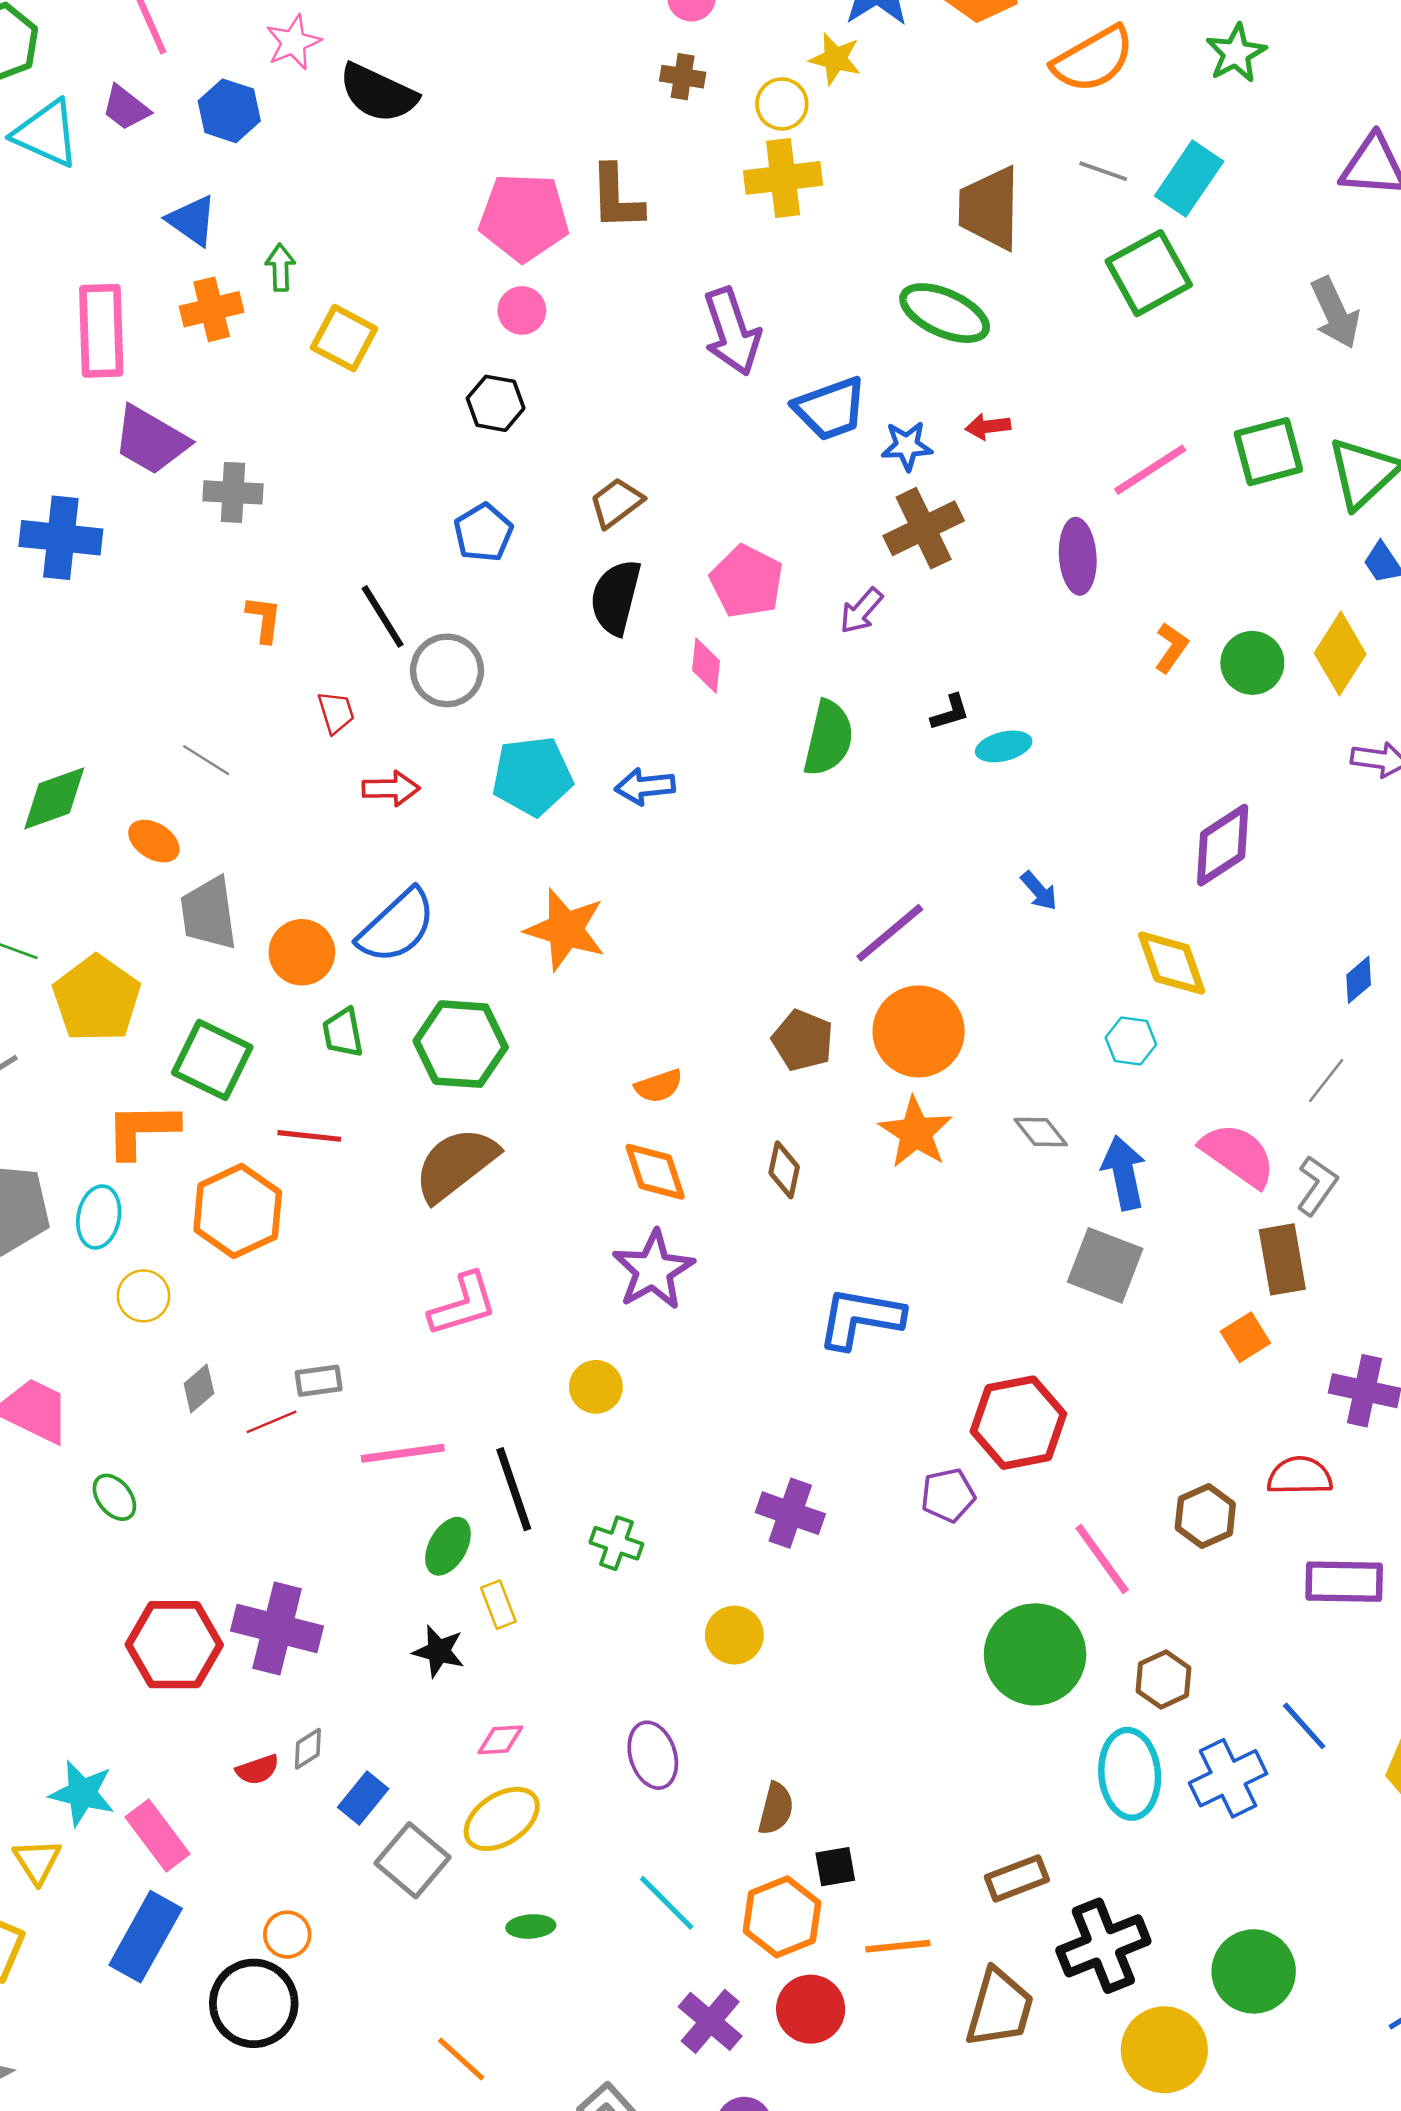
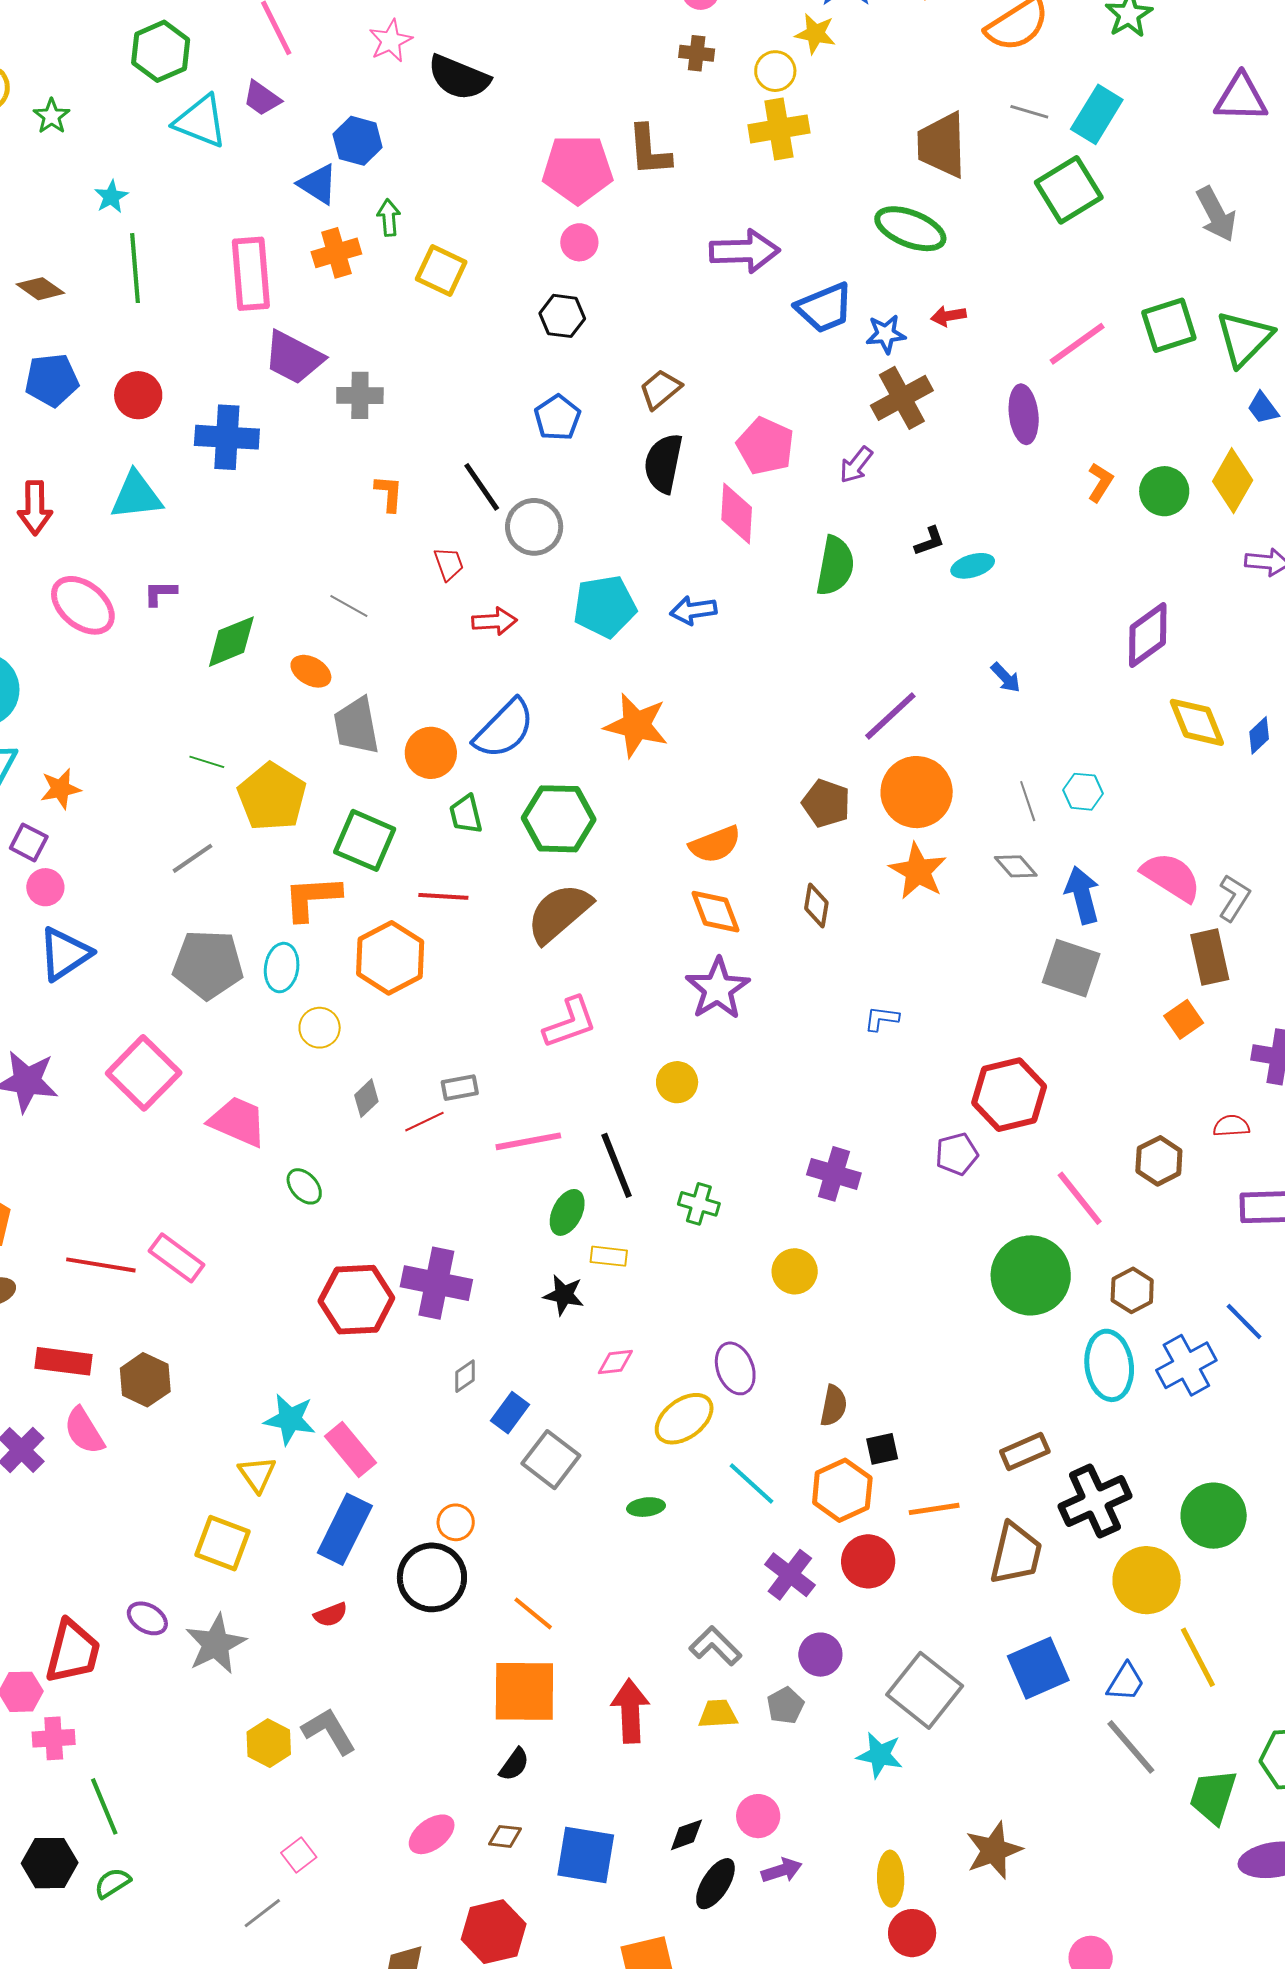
blue hexagon: (229, 111) -> (358, 141), moved
purple arrow: (732, 332) -> (745, 251), turned -70
pink diamond: (706, 666) -> (737, 514), size x1.4
yellow diamond: (1172, 963) -> (1197, 722), moved
gray line: (1326, 1080) -> (1028, 801), moved, turned -54
orange semicircle: (659, 1086) -> (715, 844), size x1.4
blue L-shape: (860, 1318) -> (882, 1019), size x0.5
red semicircle: (1300, 1476) -> (1231, 1126), size x0.7
yellow rectangle: (498, 1605) -> (609, 1256), turned -60
red semicircle: (257, 1770) -> (331, 1615), moved
yellow ellipse: (502, 1819) -> (684, 1419), moved
orange line: (461, 2059) -> (533, 1613), moved

